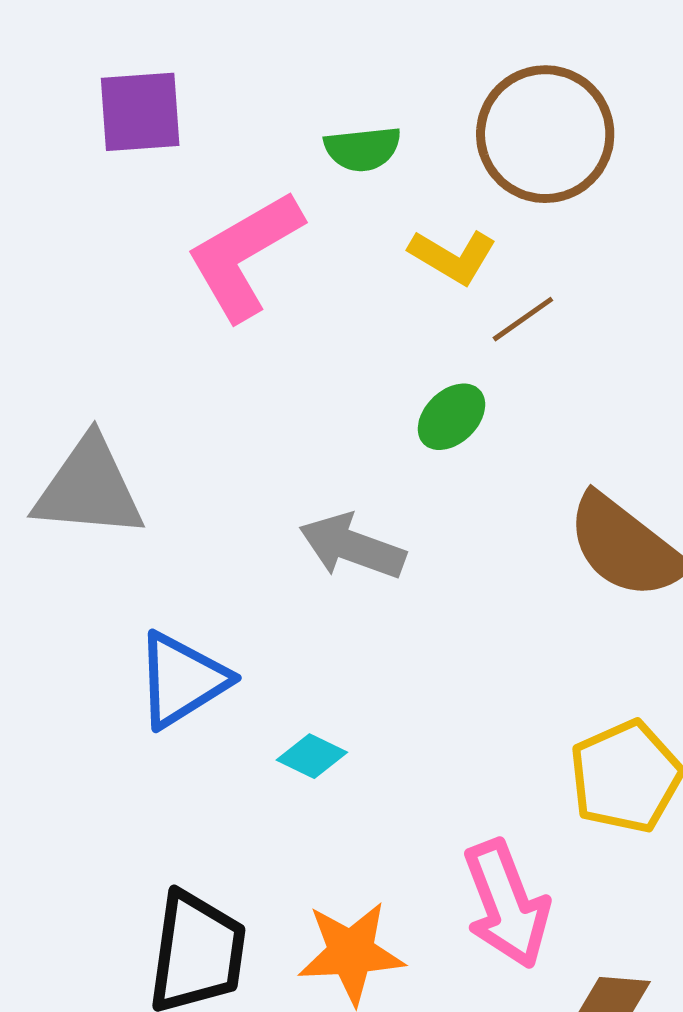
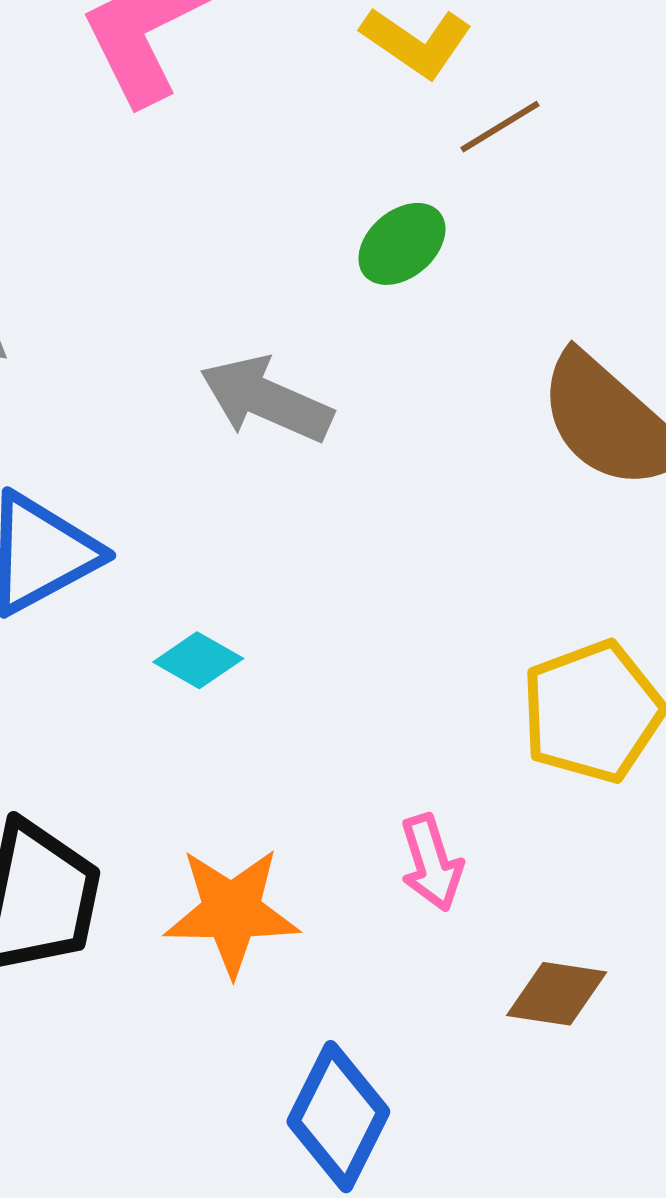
pink arrow: (506, 904) -> (431, 863), size x0.6

